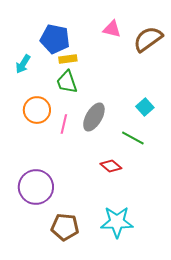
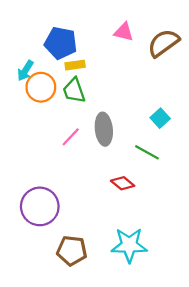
orange circle: (37, 110) -> (41, 87), moved
gray ellipse: (94, 117) -> (104, 129), turned -36
pink line: (64, 124) -> (71, 137), turned 30

